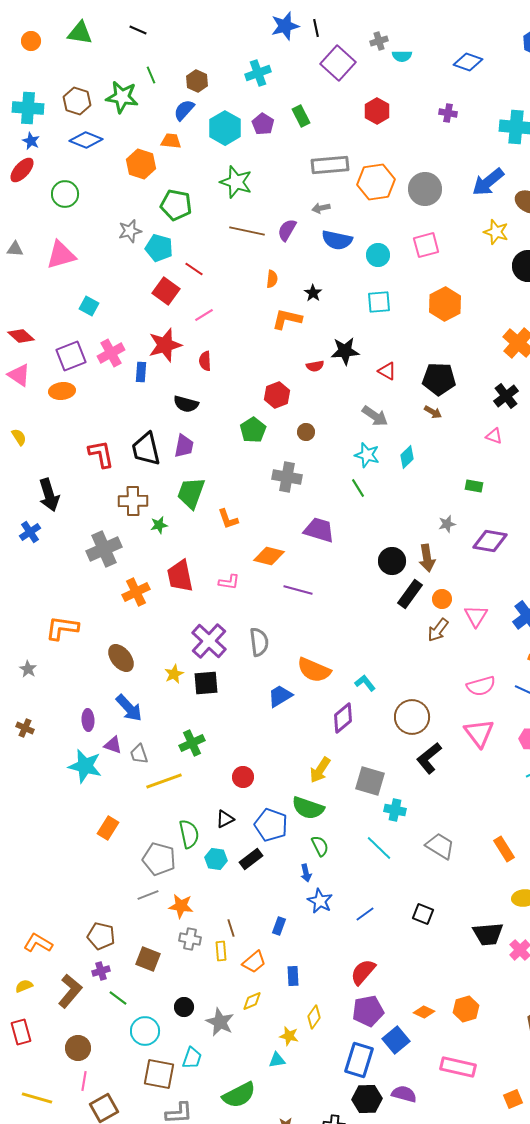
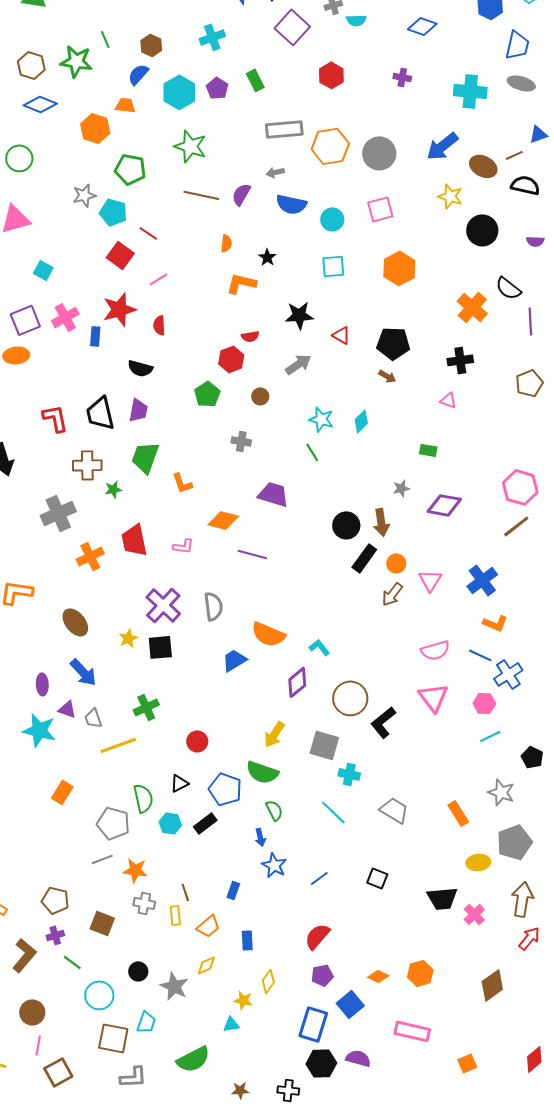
red semicircle: (315, 366) -> (250, 336), moved
black cross: (506, 396) -> (460, 360), turned 30
gray arrow: (375, 416) -> (298, 364), moved, turned -68
gray cross: (287, 477) -> (241, 441), size x0.7
brown circle: (412, 717) -> (350, 698), moved
purple pentagon: (368, 1011) -> (322, 975), size x0.7

